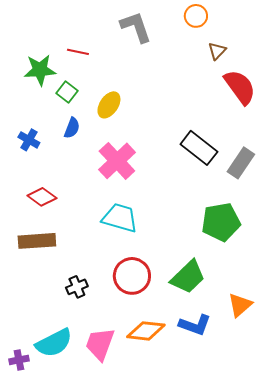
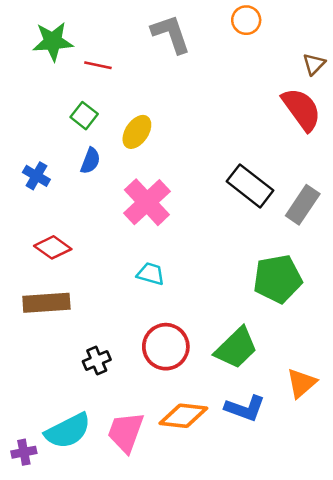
brown triangle: (217, 51) -> (314, 64), moved
green star: (40, 70) -> (53, 41), moved
cyan trapezoid: (120, 218) -> (151, 274), size x0.6

